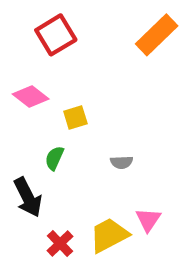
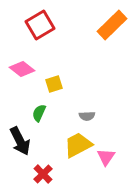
yellow trapezoid: (109, 235) -> (78, 145), moved

